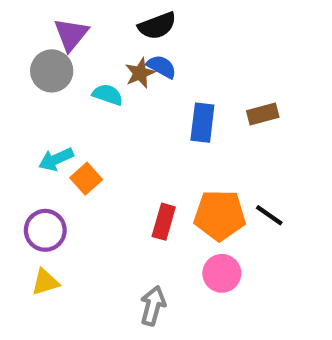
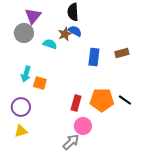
black semicircle: (157, 26) -> (73, 12), turned 108
cyan arrow: (56, 159) -> (26, 74), turned -49
orange square: (86, 179) -> (40, 83), turned -32
pink circle: (222, 273) -> (83, 126), moved
gray arrow: (153, 306) -> (71, 142), turned 30

